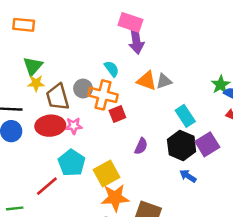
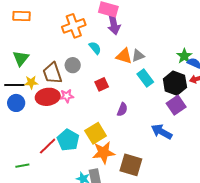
green triangle: (33, 66) -> (21, 58), moved
yellow star: (36, 83) -> (31, 82), moved
orange cross: (103, 95) -> (74, 26), moved, turned -30
cyan rectangle: (185, 116) -> (145, 78), moved
black hexagon: (182, 146) -> (175, 83), moved
cyan pentagon: (72, 163) -> (68, 140), moved
blue arrow: (188, 176) -> (162, 132), size x1.5

